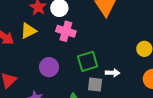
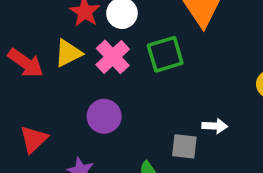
pink cross: (66, 31) -> (113, 57), moved, turned 30
green square: (88, 61) -> (165, 54), moved

